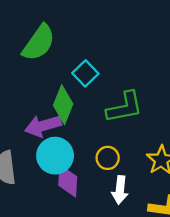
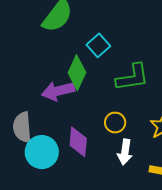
cyan circle: (55, 156) -> (42, 152), moved

